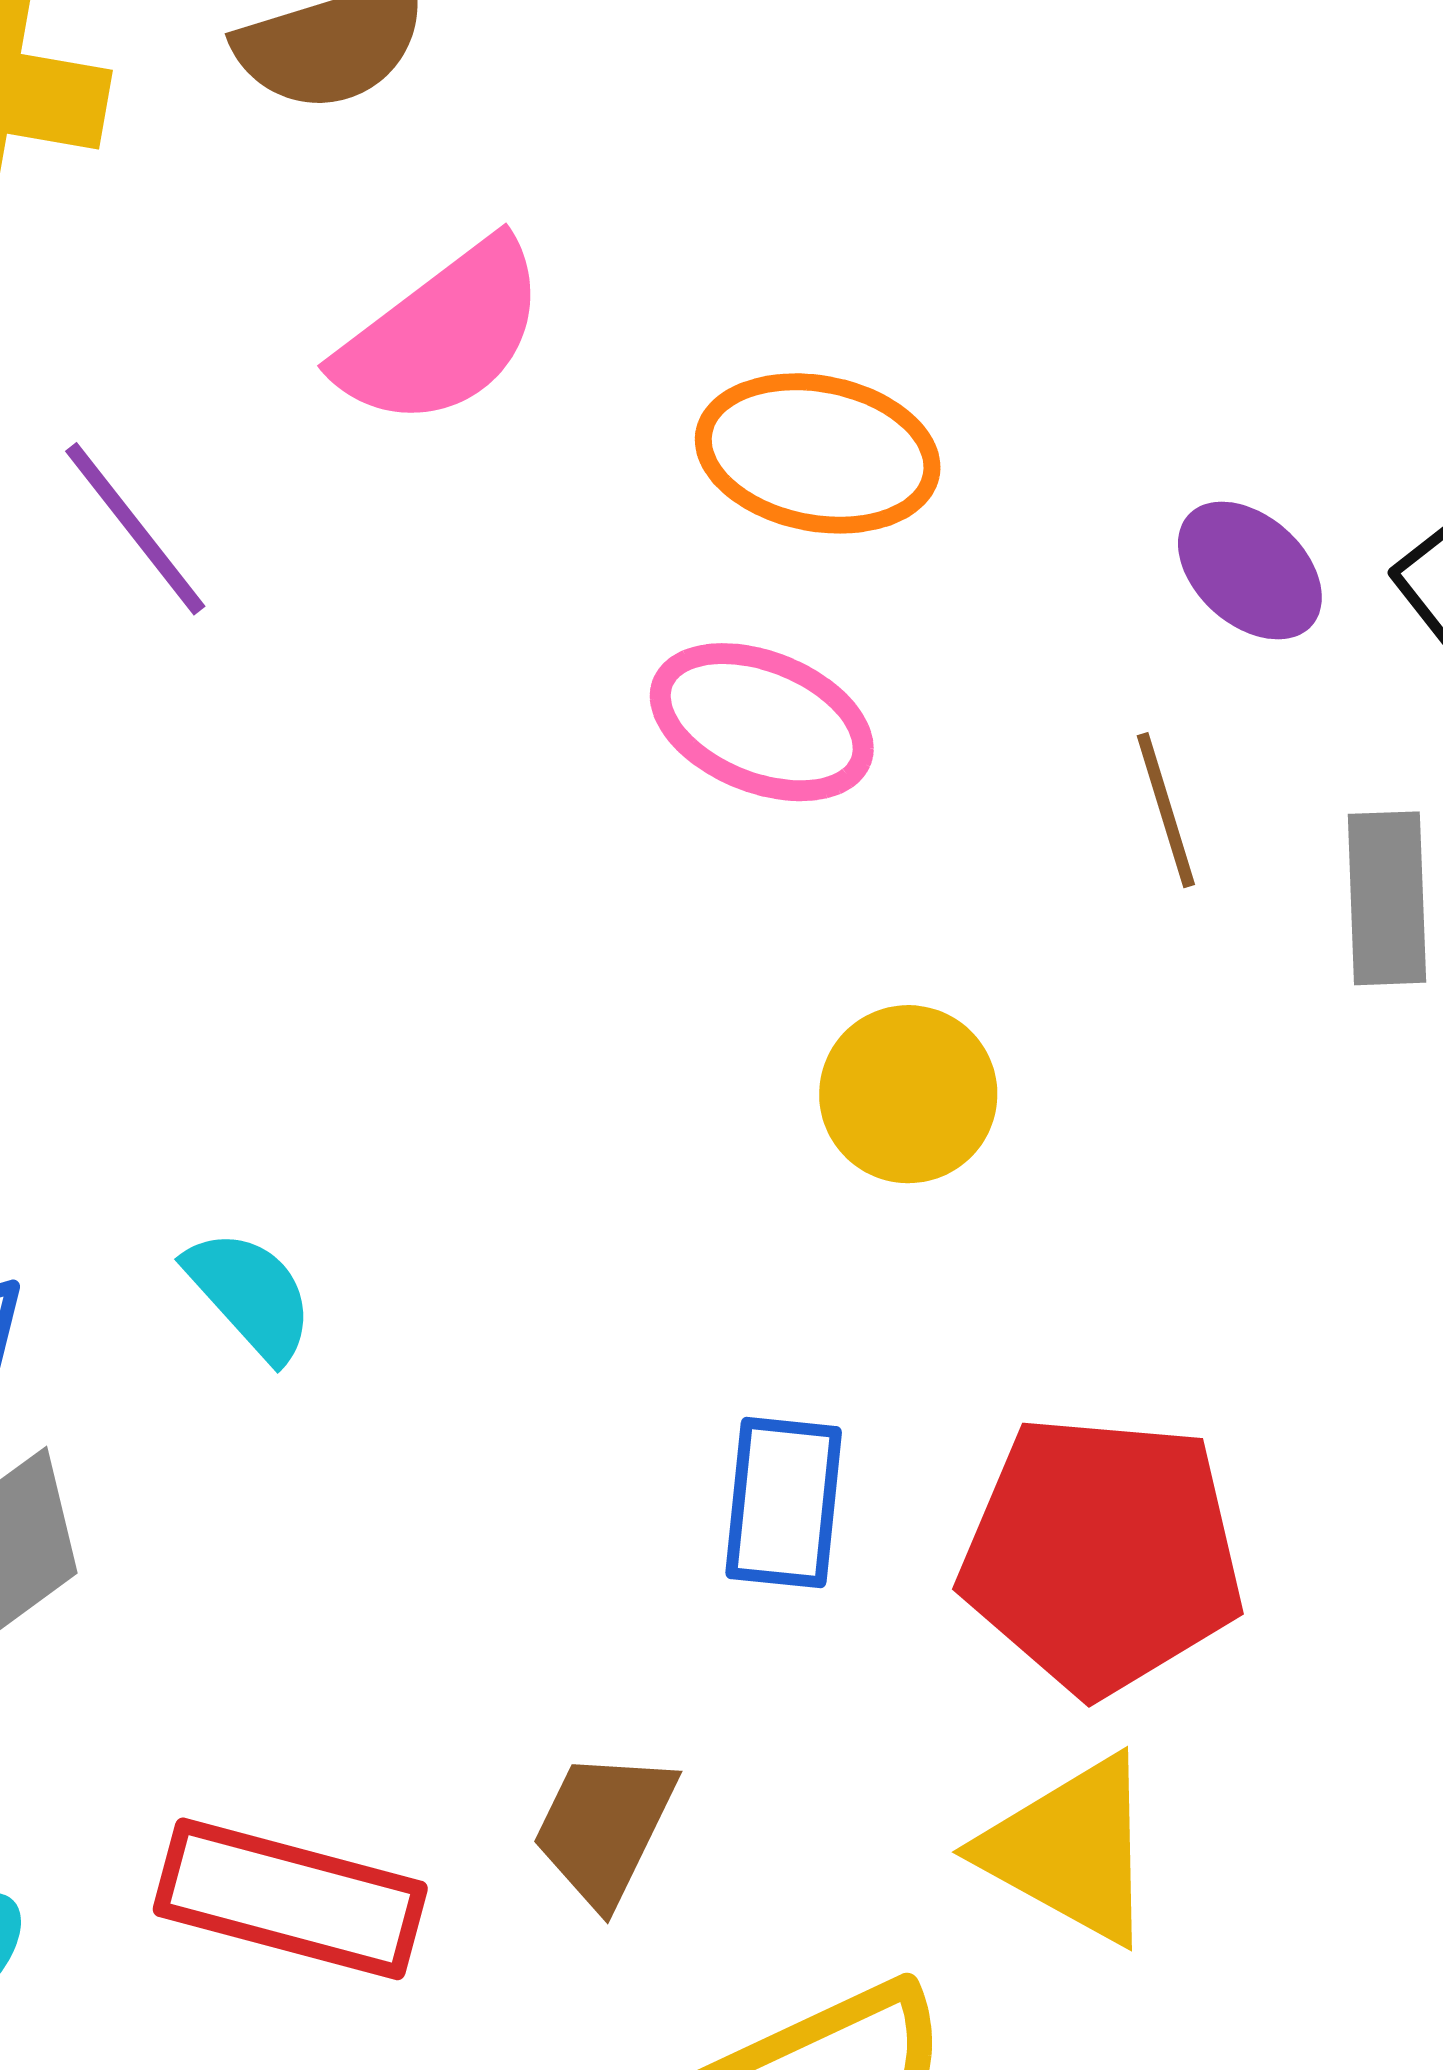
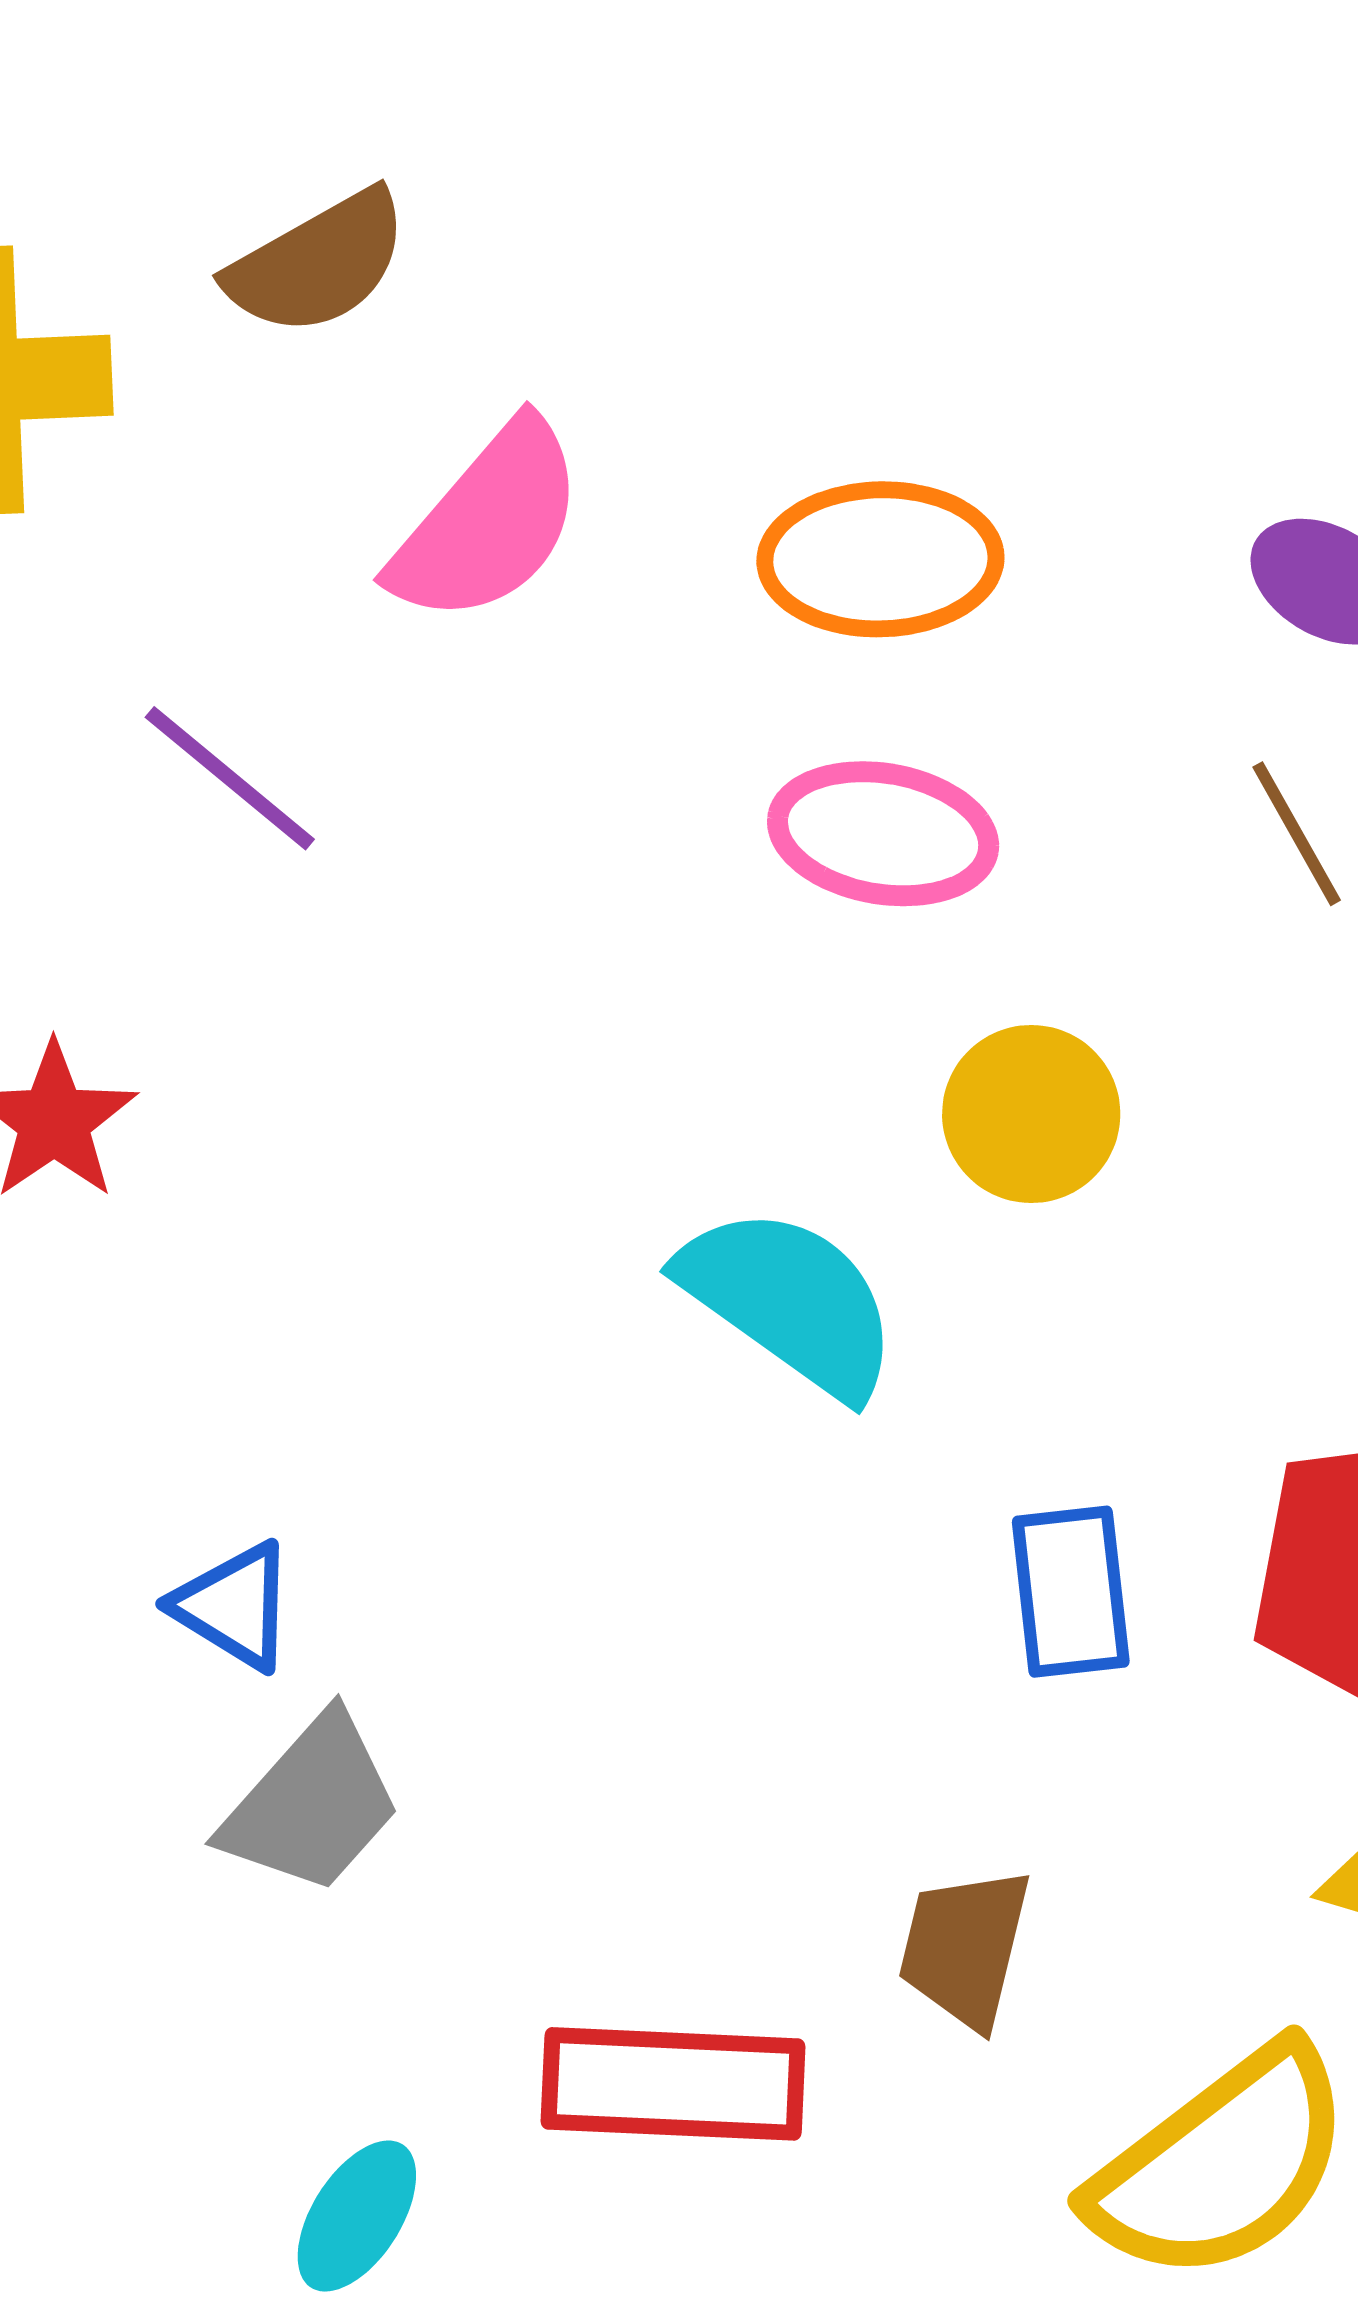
yellow circle: (908, 1094) -> (1031, 1114), moved
cyan semicircle: (250, 1295) -> (790, 1301), moved, size x1.6

